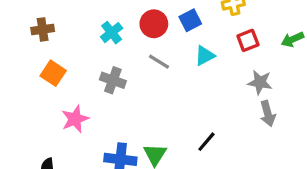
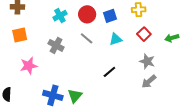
red square: (248, 40) -> (144, 34), turned -32
orange square: (53, 73) -> (20, 35), turned 35
gray arrow: (268, 114) -> (149, 81), turned 56
black line: (206, 142) -> (109, 72), moved

